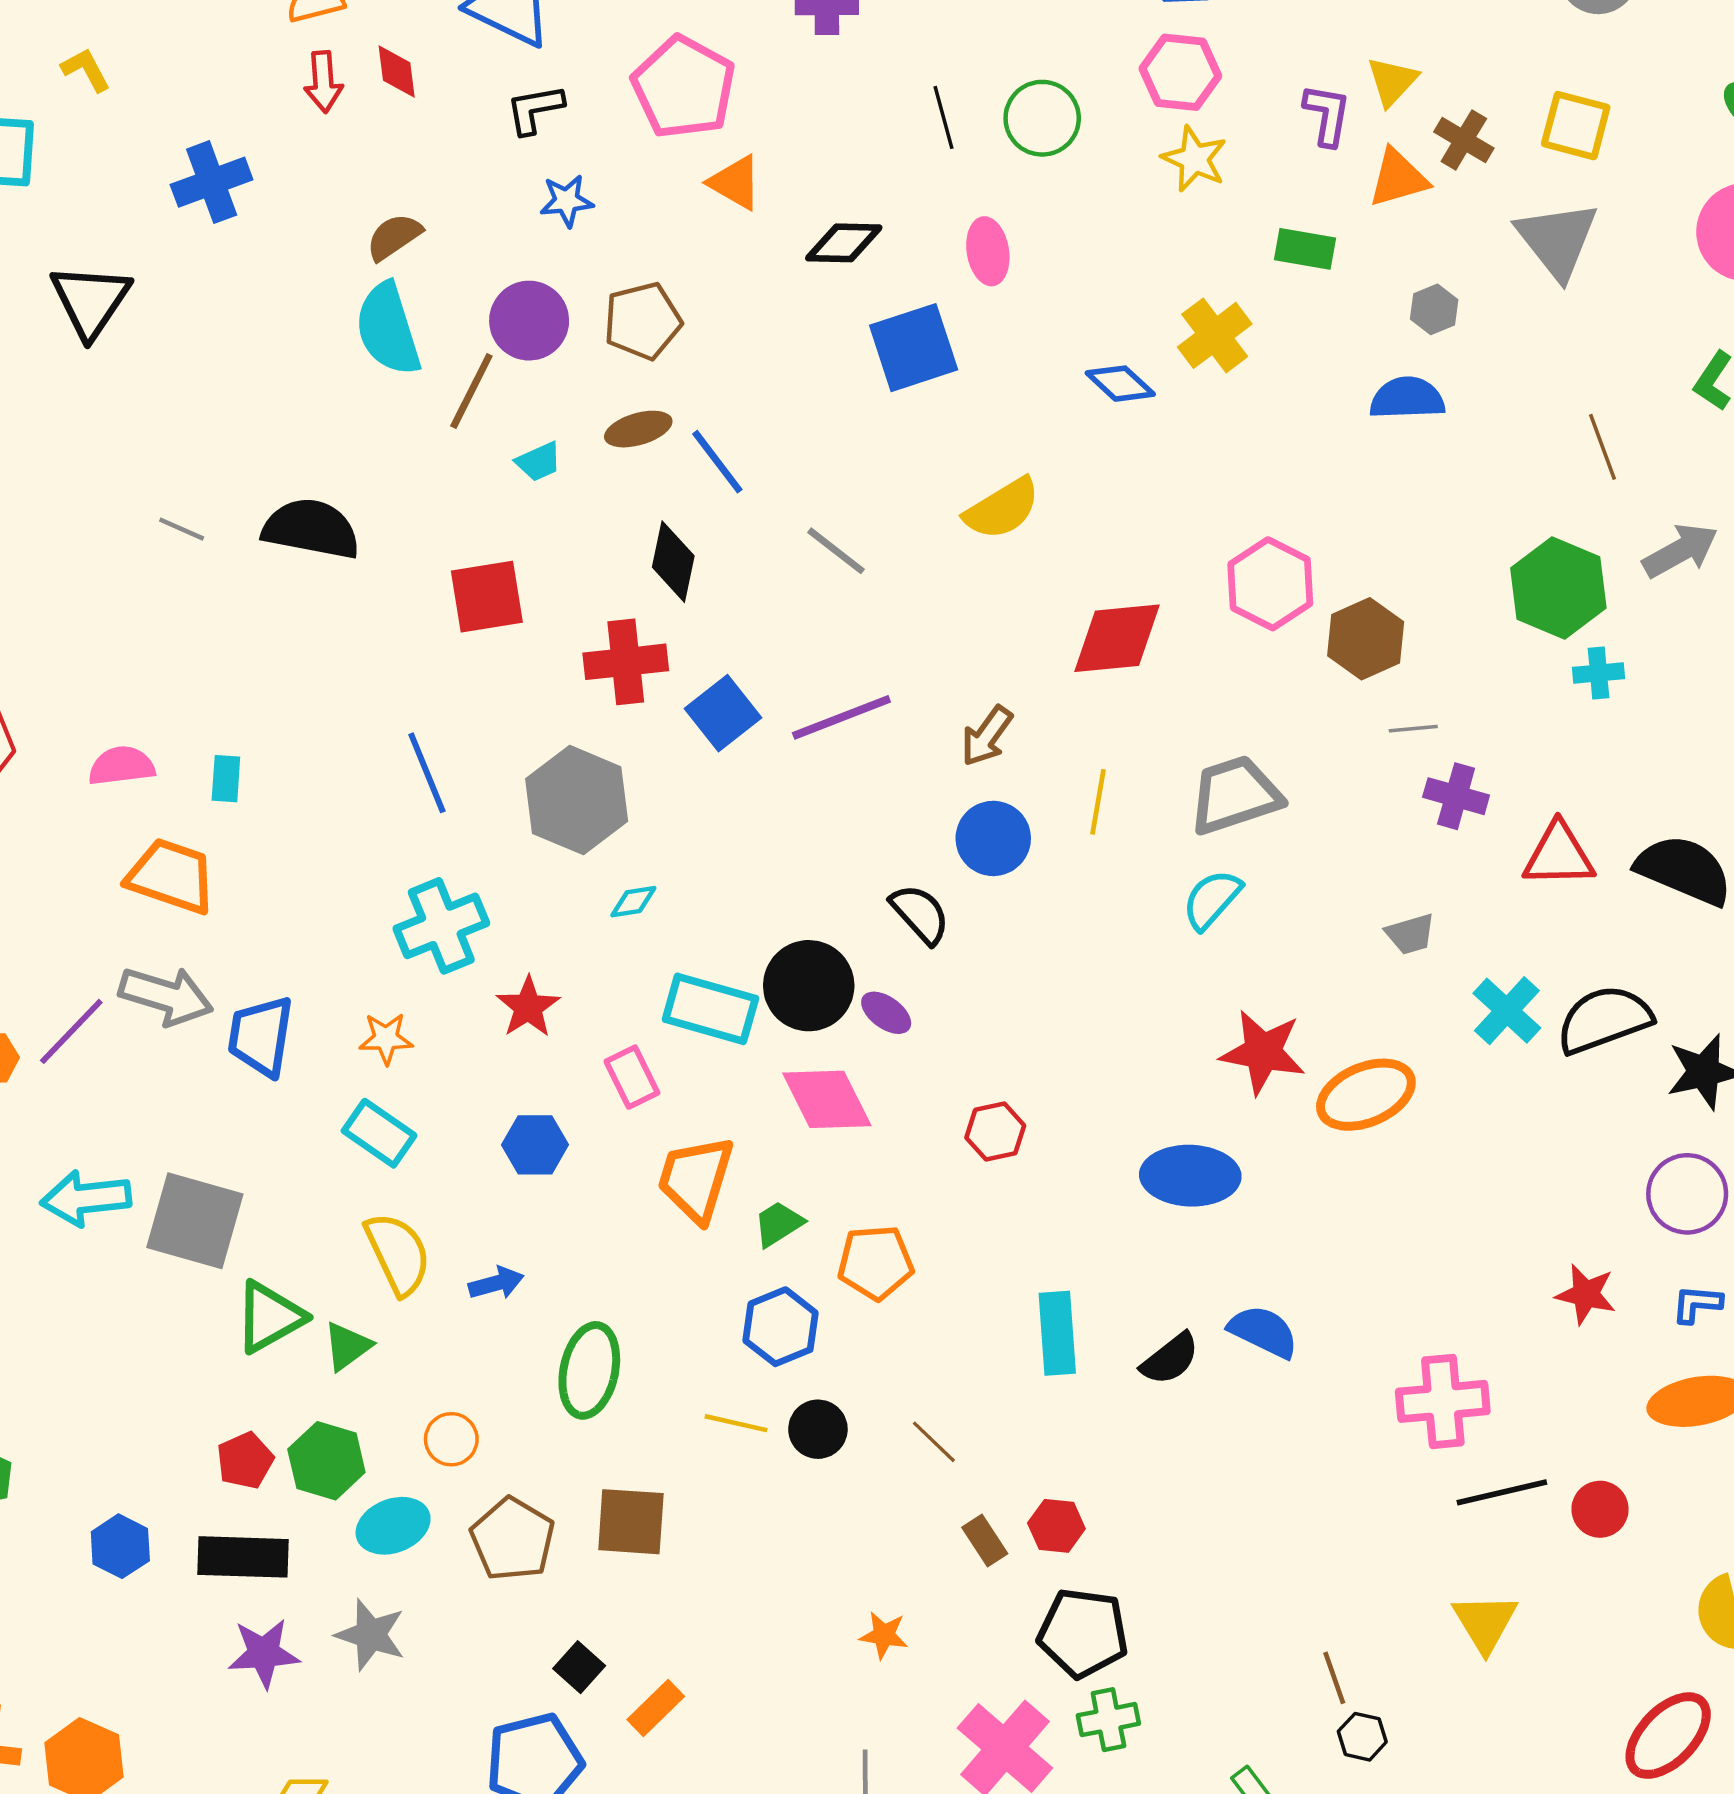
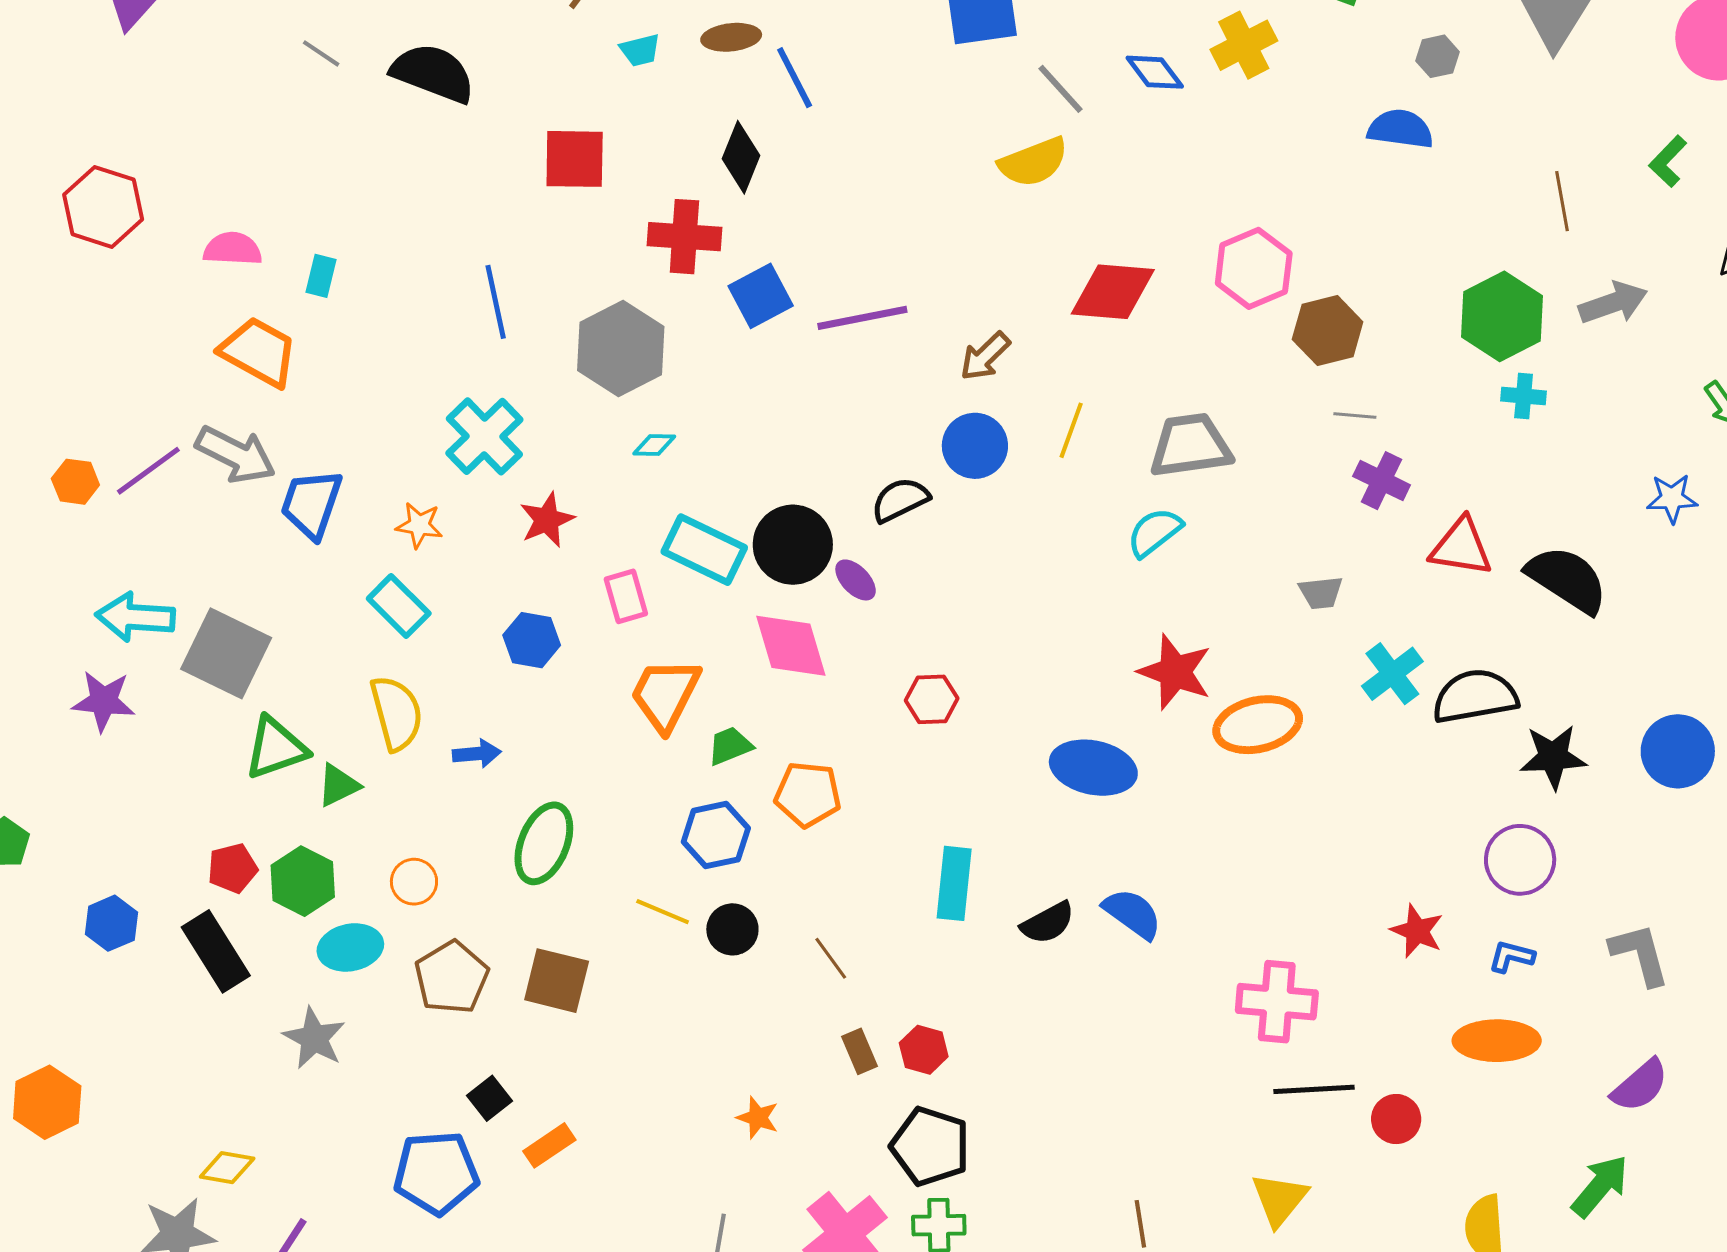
gray line: (836, 551) -> (1060, 89), moved
black semicircle: (920, 914) -> (900, 500), turned -84
cyan cross: (441, 926) -> (484, 436), turned -32
black rectangle: (243, 1557) -> (216, 951), turned 46
purple star: (264, 1653) -> (104, 701), moved

